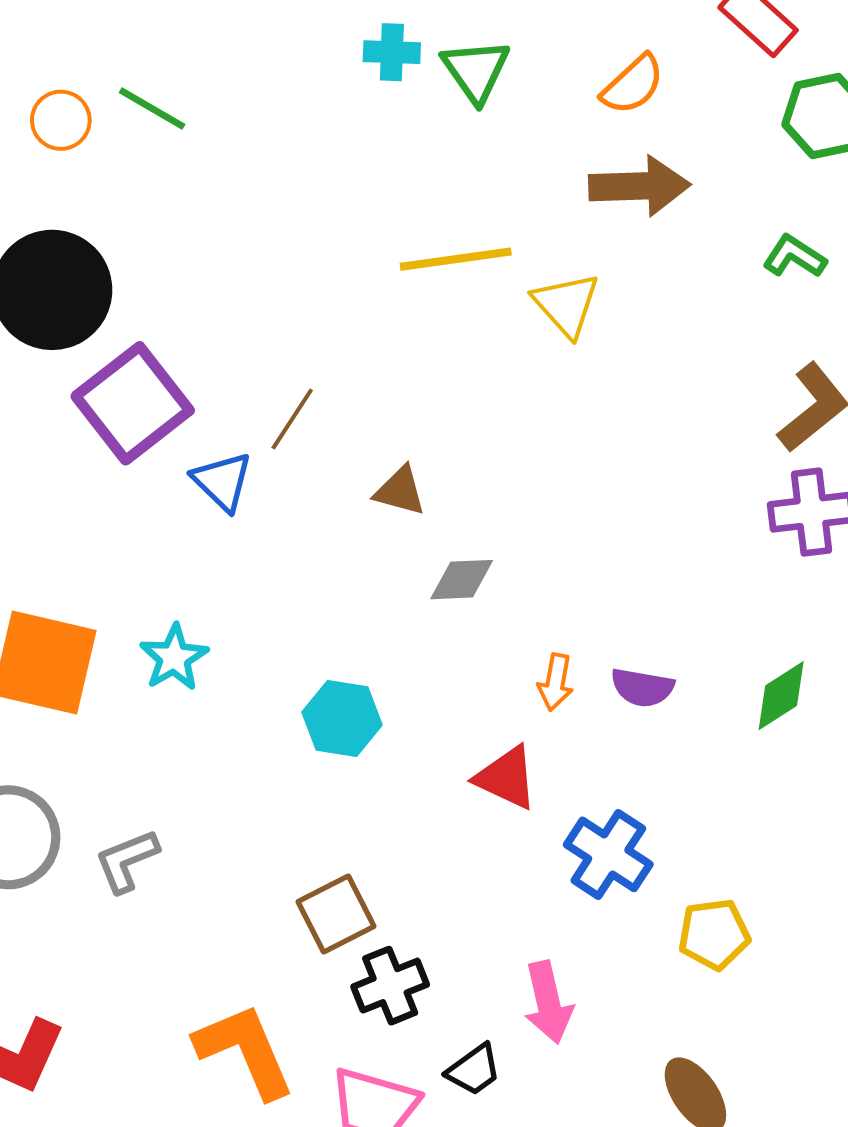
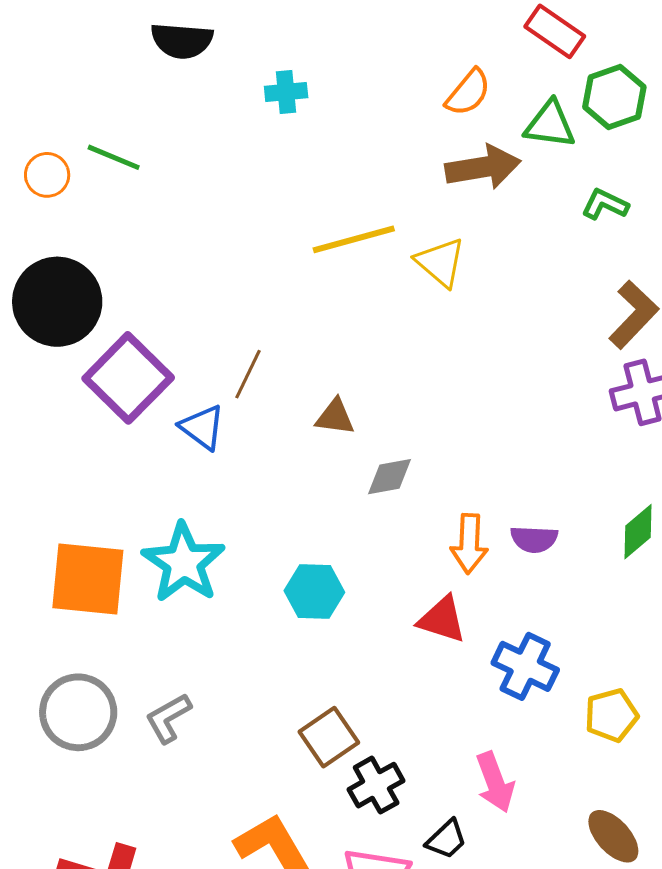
green triangle: (476, 71) -> (550, 125), moved, turned -40
cyan star: (174, 658) -> (184, 563), size x1.6
orange arrow: (556, 682) -> (469, 544), size x1.4

